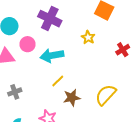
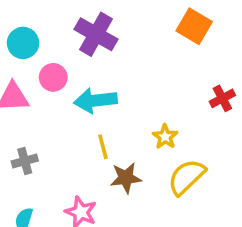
yellow star: (88, 37) -> (165, 137), moved
yellow line: (58, 81) -> (103, 147), turned -64

